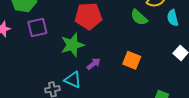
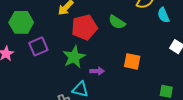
green semicircle: (139, 17) -> (117, 22), moved
purple arrow: (94, 64) -> (97, 71), turned 48

